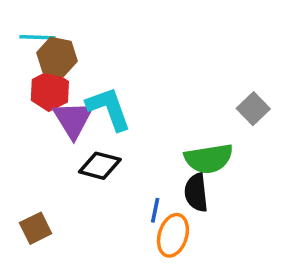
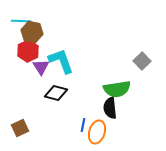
purple triangle: (73, 119) -> (41, 67), size x0.7
blue line: (155, 210) -> (83, 125), moved

